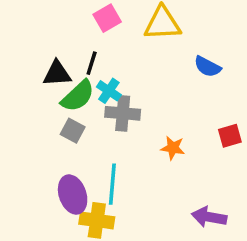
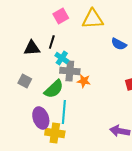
green semicircle: (78, 96) -> (54, 89), moved
gray square: (73, 131) -> (25, 81), moved
orange star: (173, 148) -> (84, 81), moved

